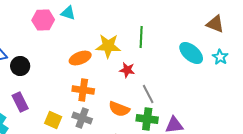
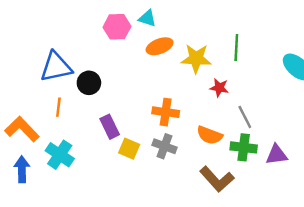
orange ellipse: (80, 58) -> (160, 46), moved
purple rectangle: (20, 102) -> (110, 127), moved

